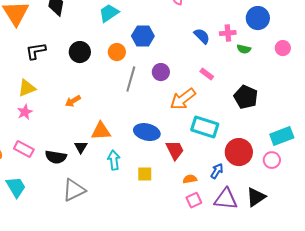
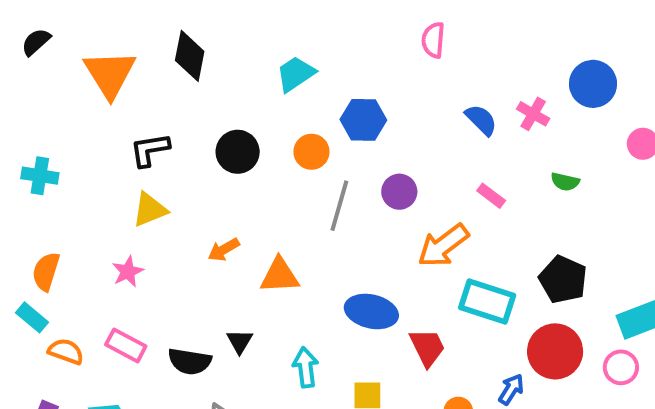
pink cross: (228, 33) -> (533, 114), turned 35
green semicircle: (244, 49) -> (565, 182), moved
yellow triangle: (27, 88) -> (150, 210), moved
black pentagon: (246, 97) -> (563, 280), moved
orange triangle: (101, 131) -> (280, 276), moved

